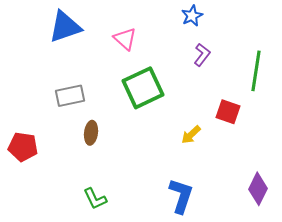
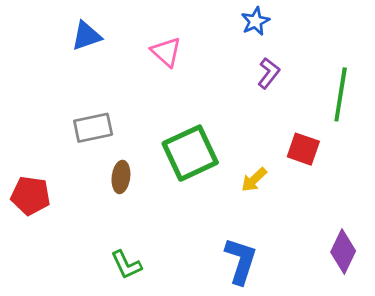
blue triangle: (65, 27) -> (86, 36), size x0.7
green square: (143, 88) -> (190, 153), moved

